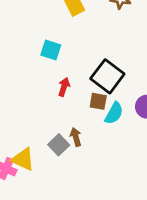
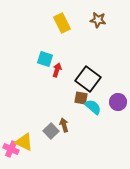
red arrow: (64, 87) -> (57, 70), moved
cyan semicircle: (114, 113) -> (93, 107), turned -78

